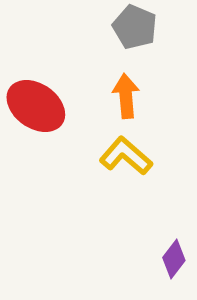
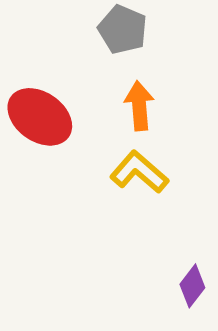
gray pentagon: (135, 27) -> (123, 30), moved

